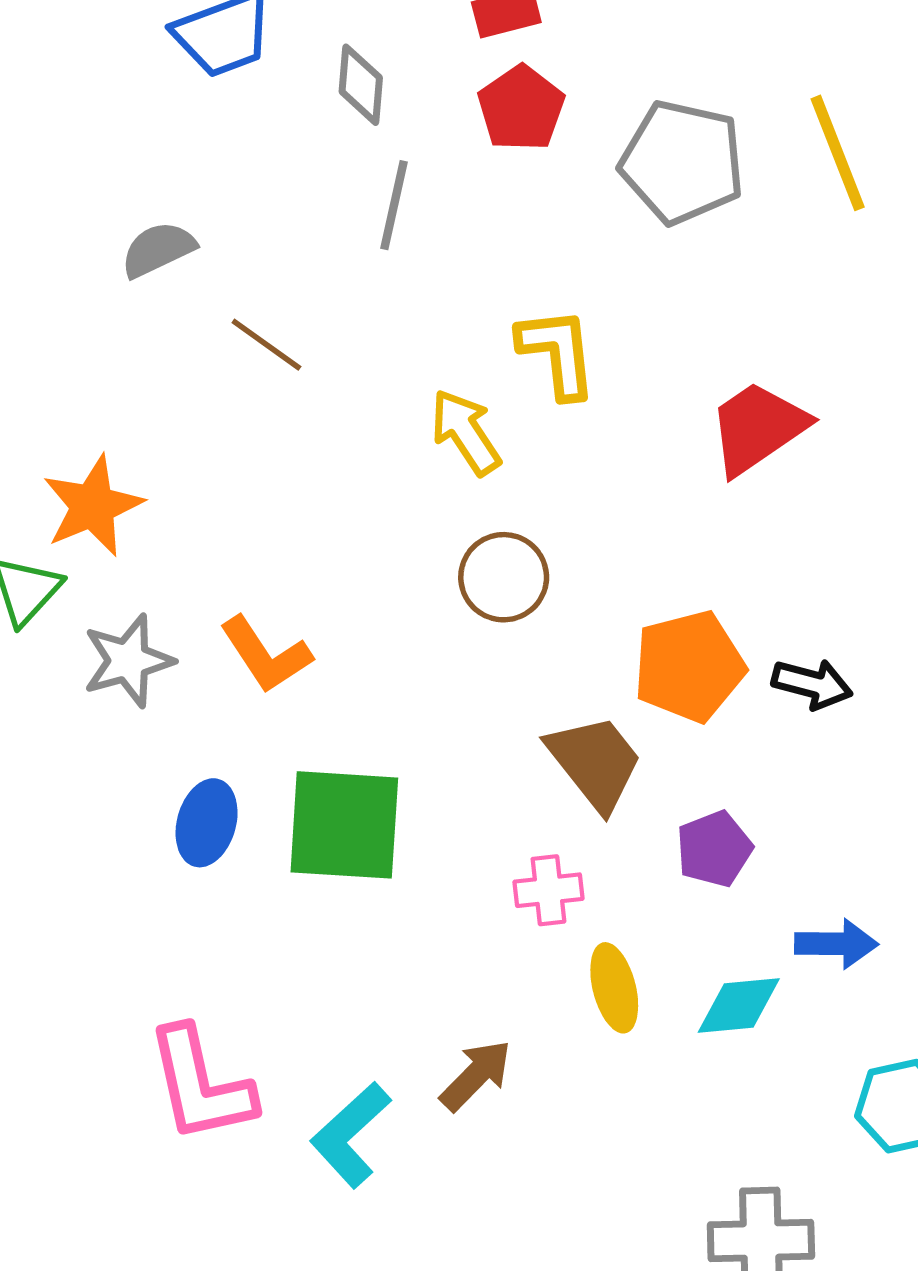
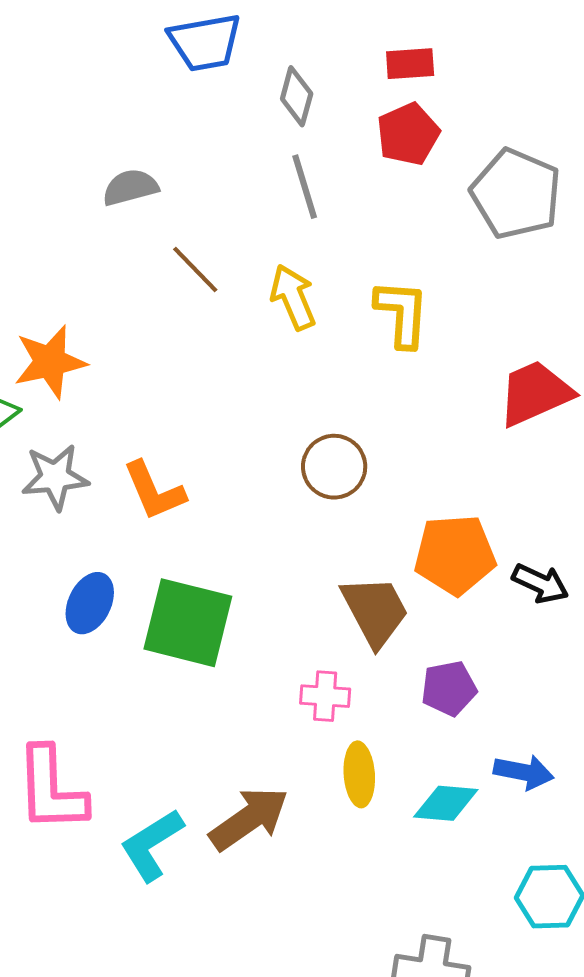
gray line: (394, 205) -> (305, 187), turned -40
yellow arrow: (466, 432) -> (293, 297), moved
brown arrow: (476, 1075) -> (249, 819), size x1.4

